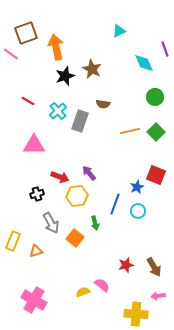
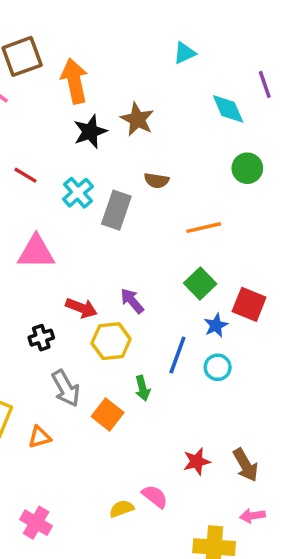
green square: (156, 132) -> (200, 283), moved
pink cross: (34, 300) -> (36, 523), size x0.7

